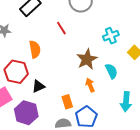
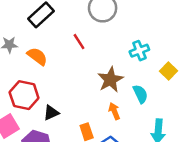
orange semicircle: (35, 49) -> (37, 56), moved, turned -42

